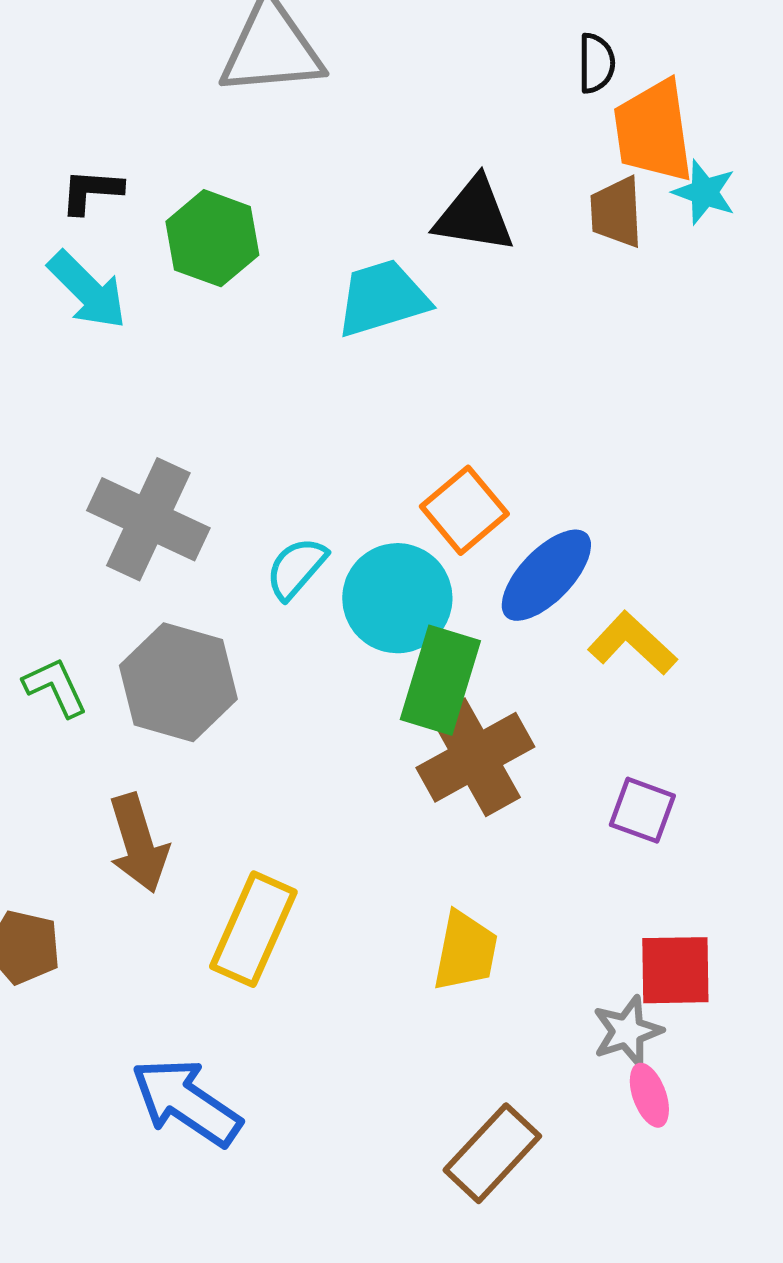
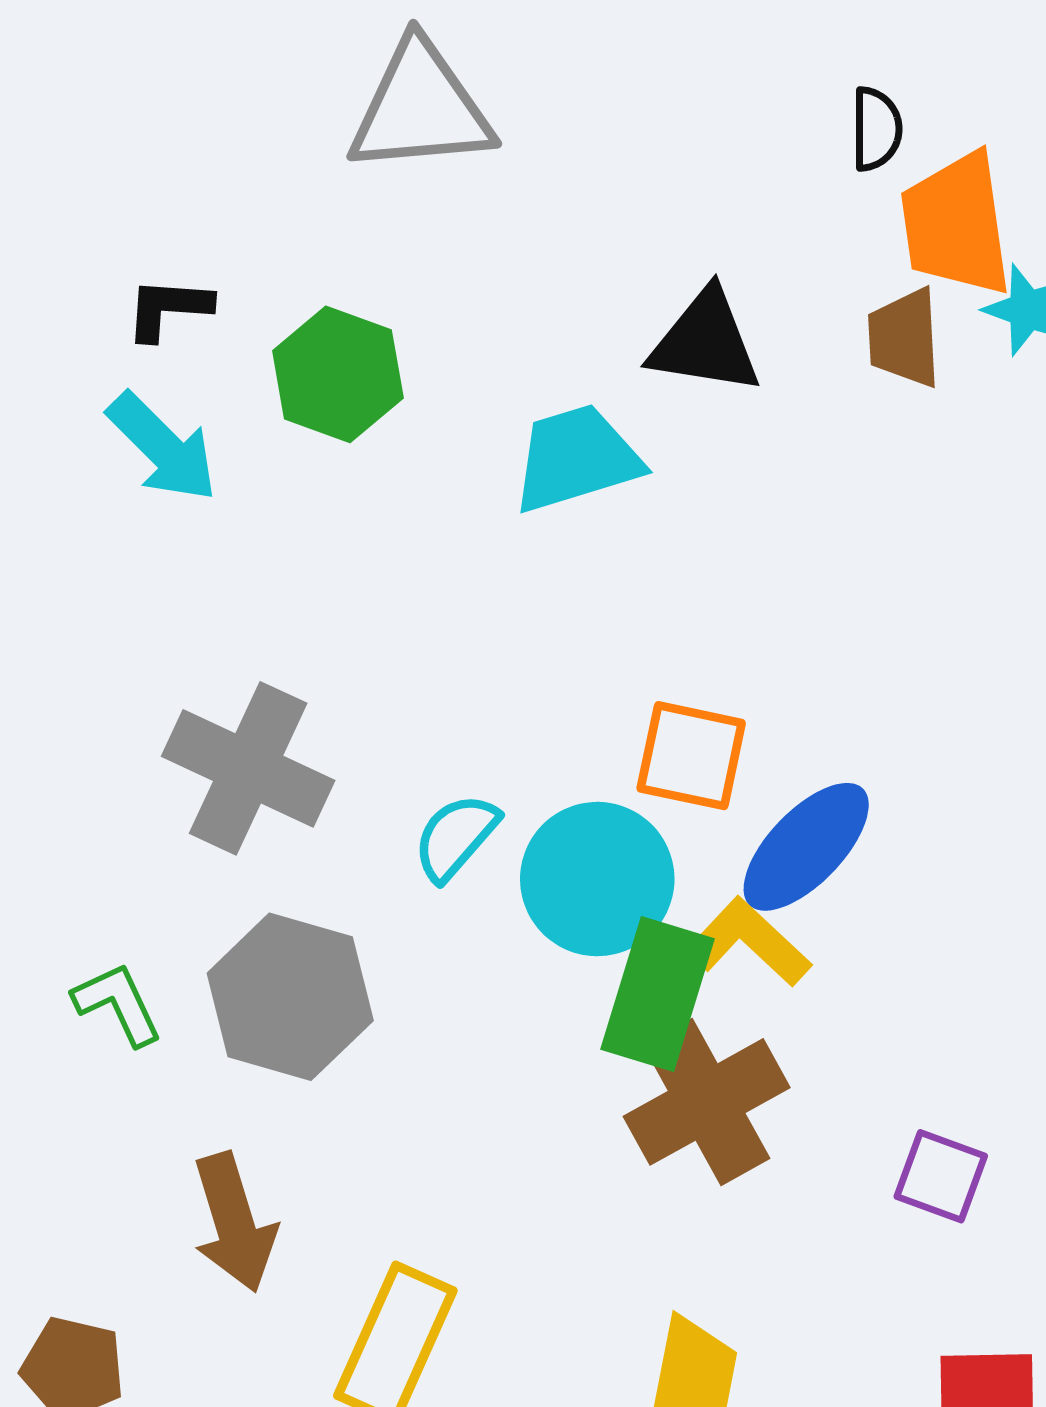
orange square: (464, 510) -> (691, 756), turned -38
yellow L-shape: (632, 643) -> (749, 942), moved

